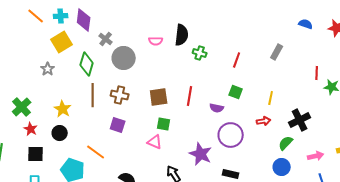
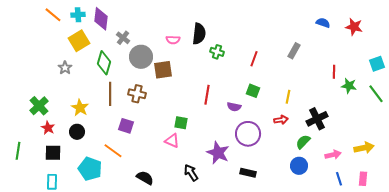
brown square: (159, 97) -> (163, 70), moved
purple square: (118, 125) -> (126, 126), moved

